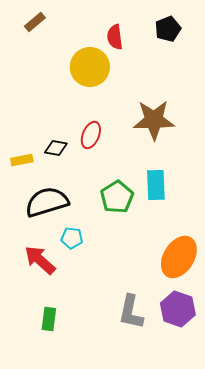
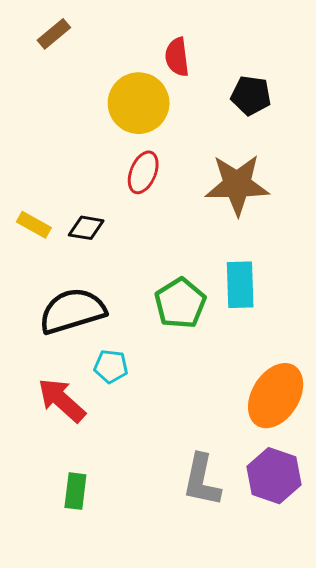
black pentagon: (168, 29) -> (251, 95), moved, turned 30
red ellipse: (91, 135) -> (143, 172), moved
yellow rectangle: (22, 160) -> (34, 225), moved, turned 40

